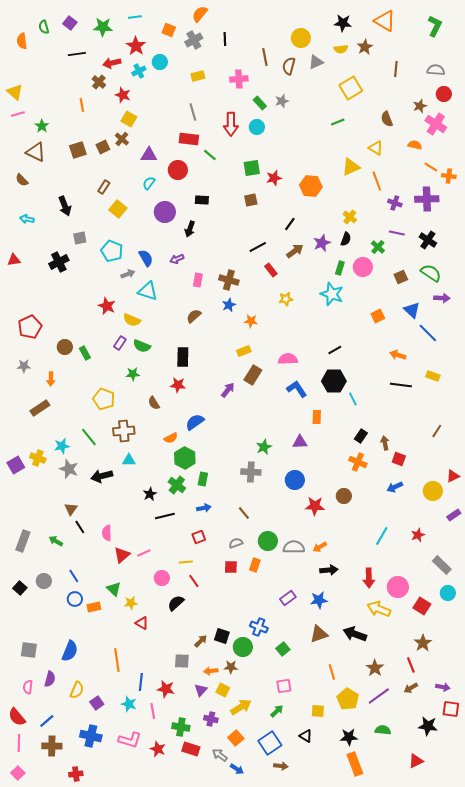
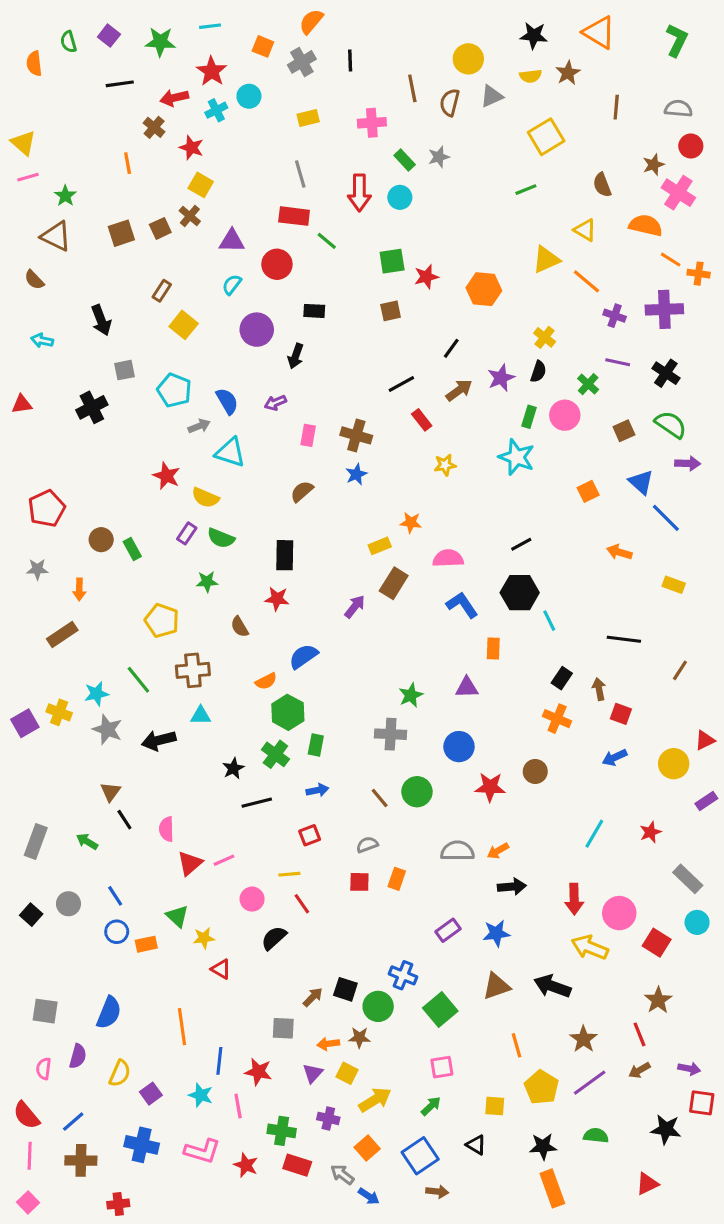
orange semicircle: (415, 145) -> (646, 225), size x1.5
orange line: (377, 181) -> (587, 281), turned -30
orange star: (251, 321) -> (411, 523), moved
black line: (401, 385) -> (624, 639), moved
green circle: (268, 541) -> (417, 792), moved
green square: (283, 649) -> (440, 1010), size x1.5

